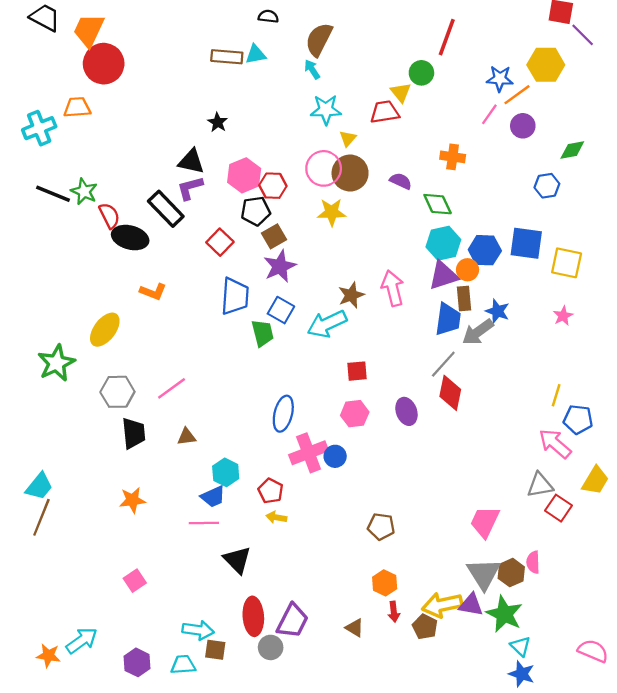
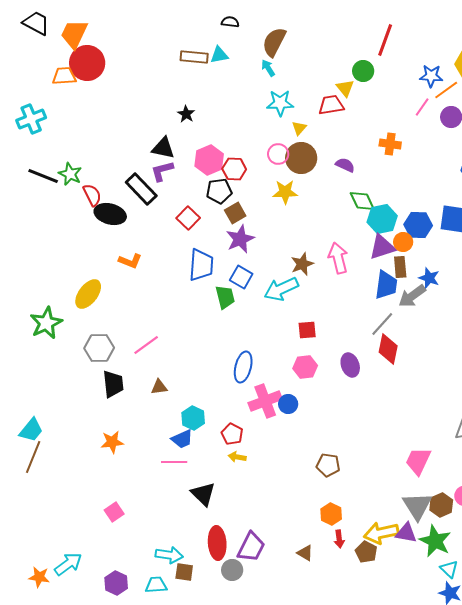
orange trapezoid: (77, 107) -> (64, 76), moved
pink circle: (324, 168) -> (278, 154), size x0.7
green diamond: (438, 204) -> (362, 201), moved

